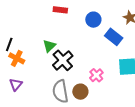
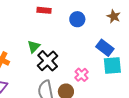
blue rectangle: (114, 37) -> (105, 48), moved

